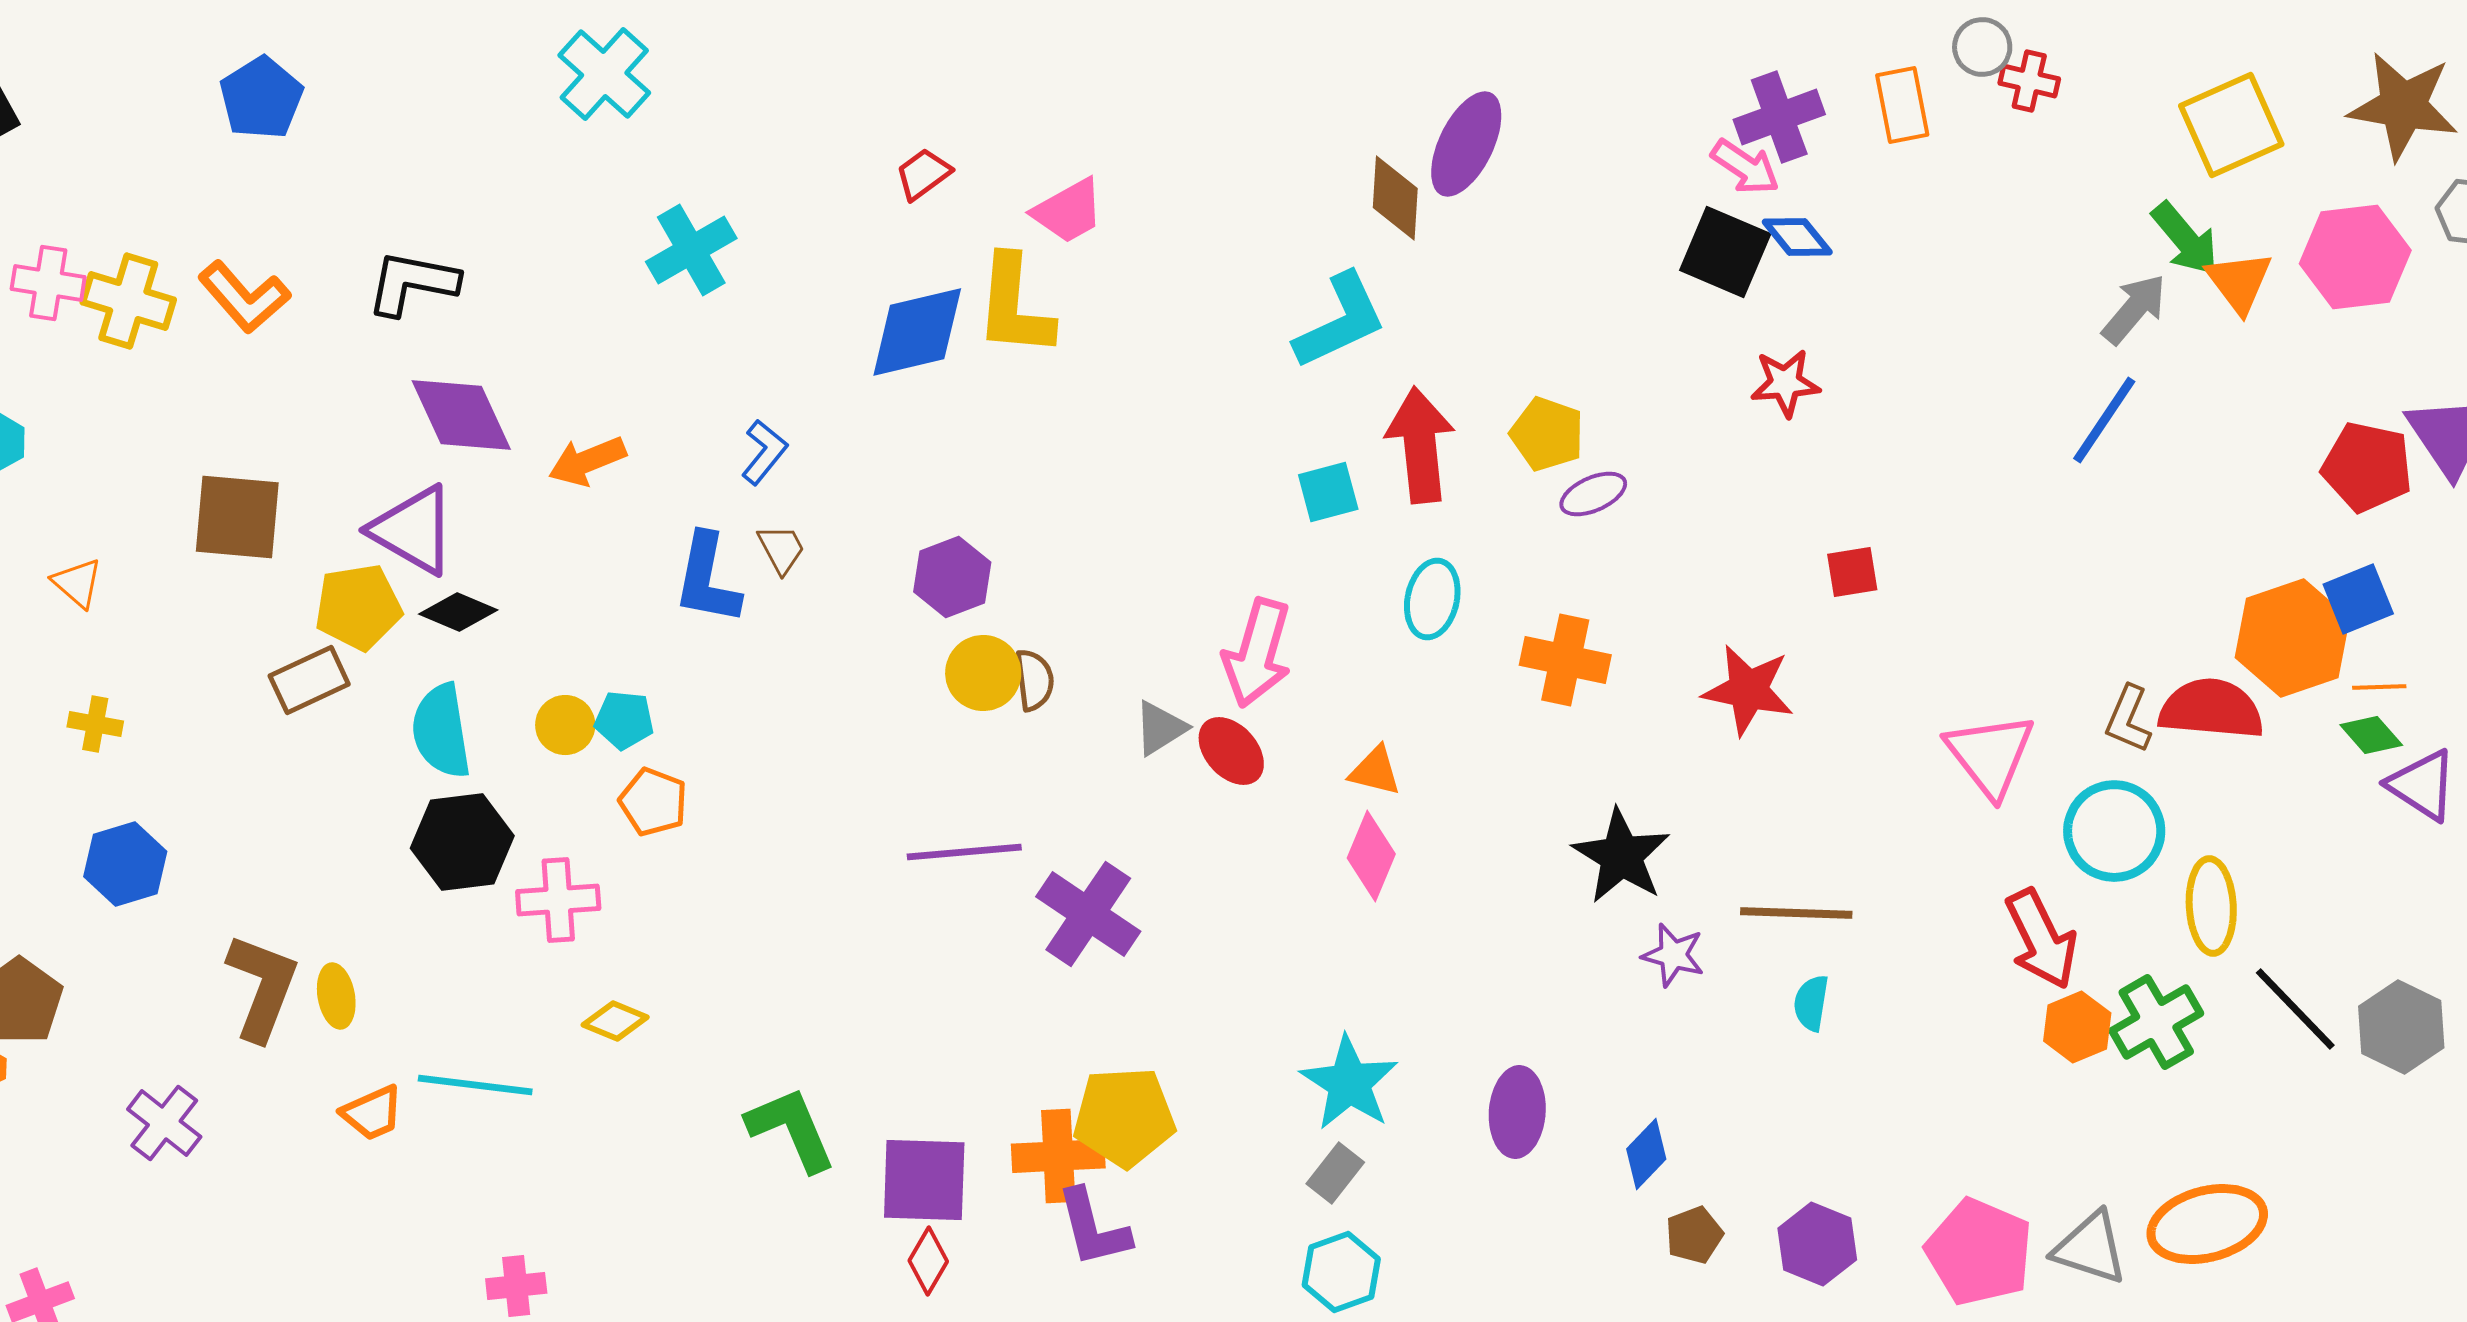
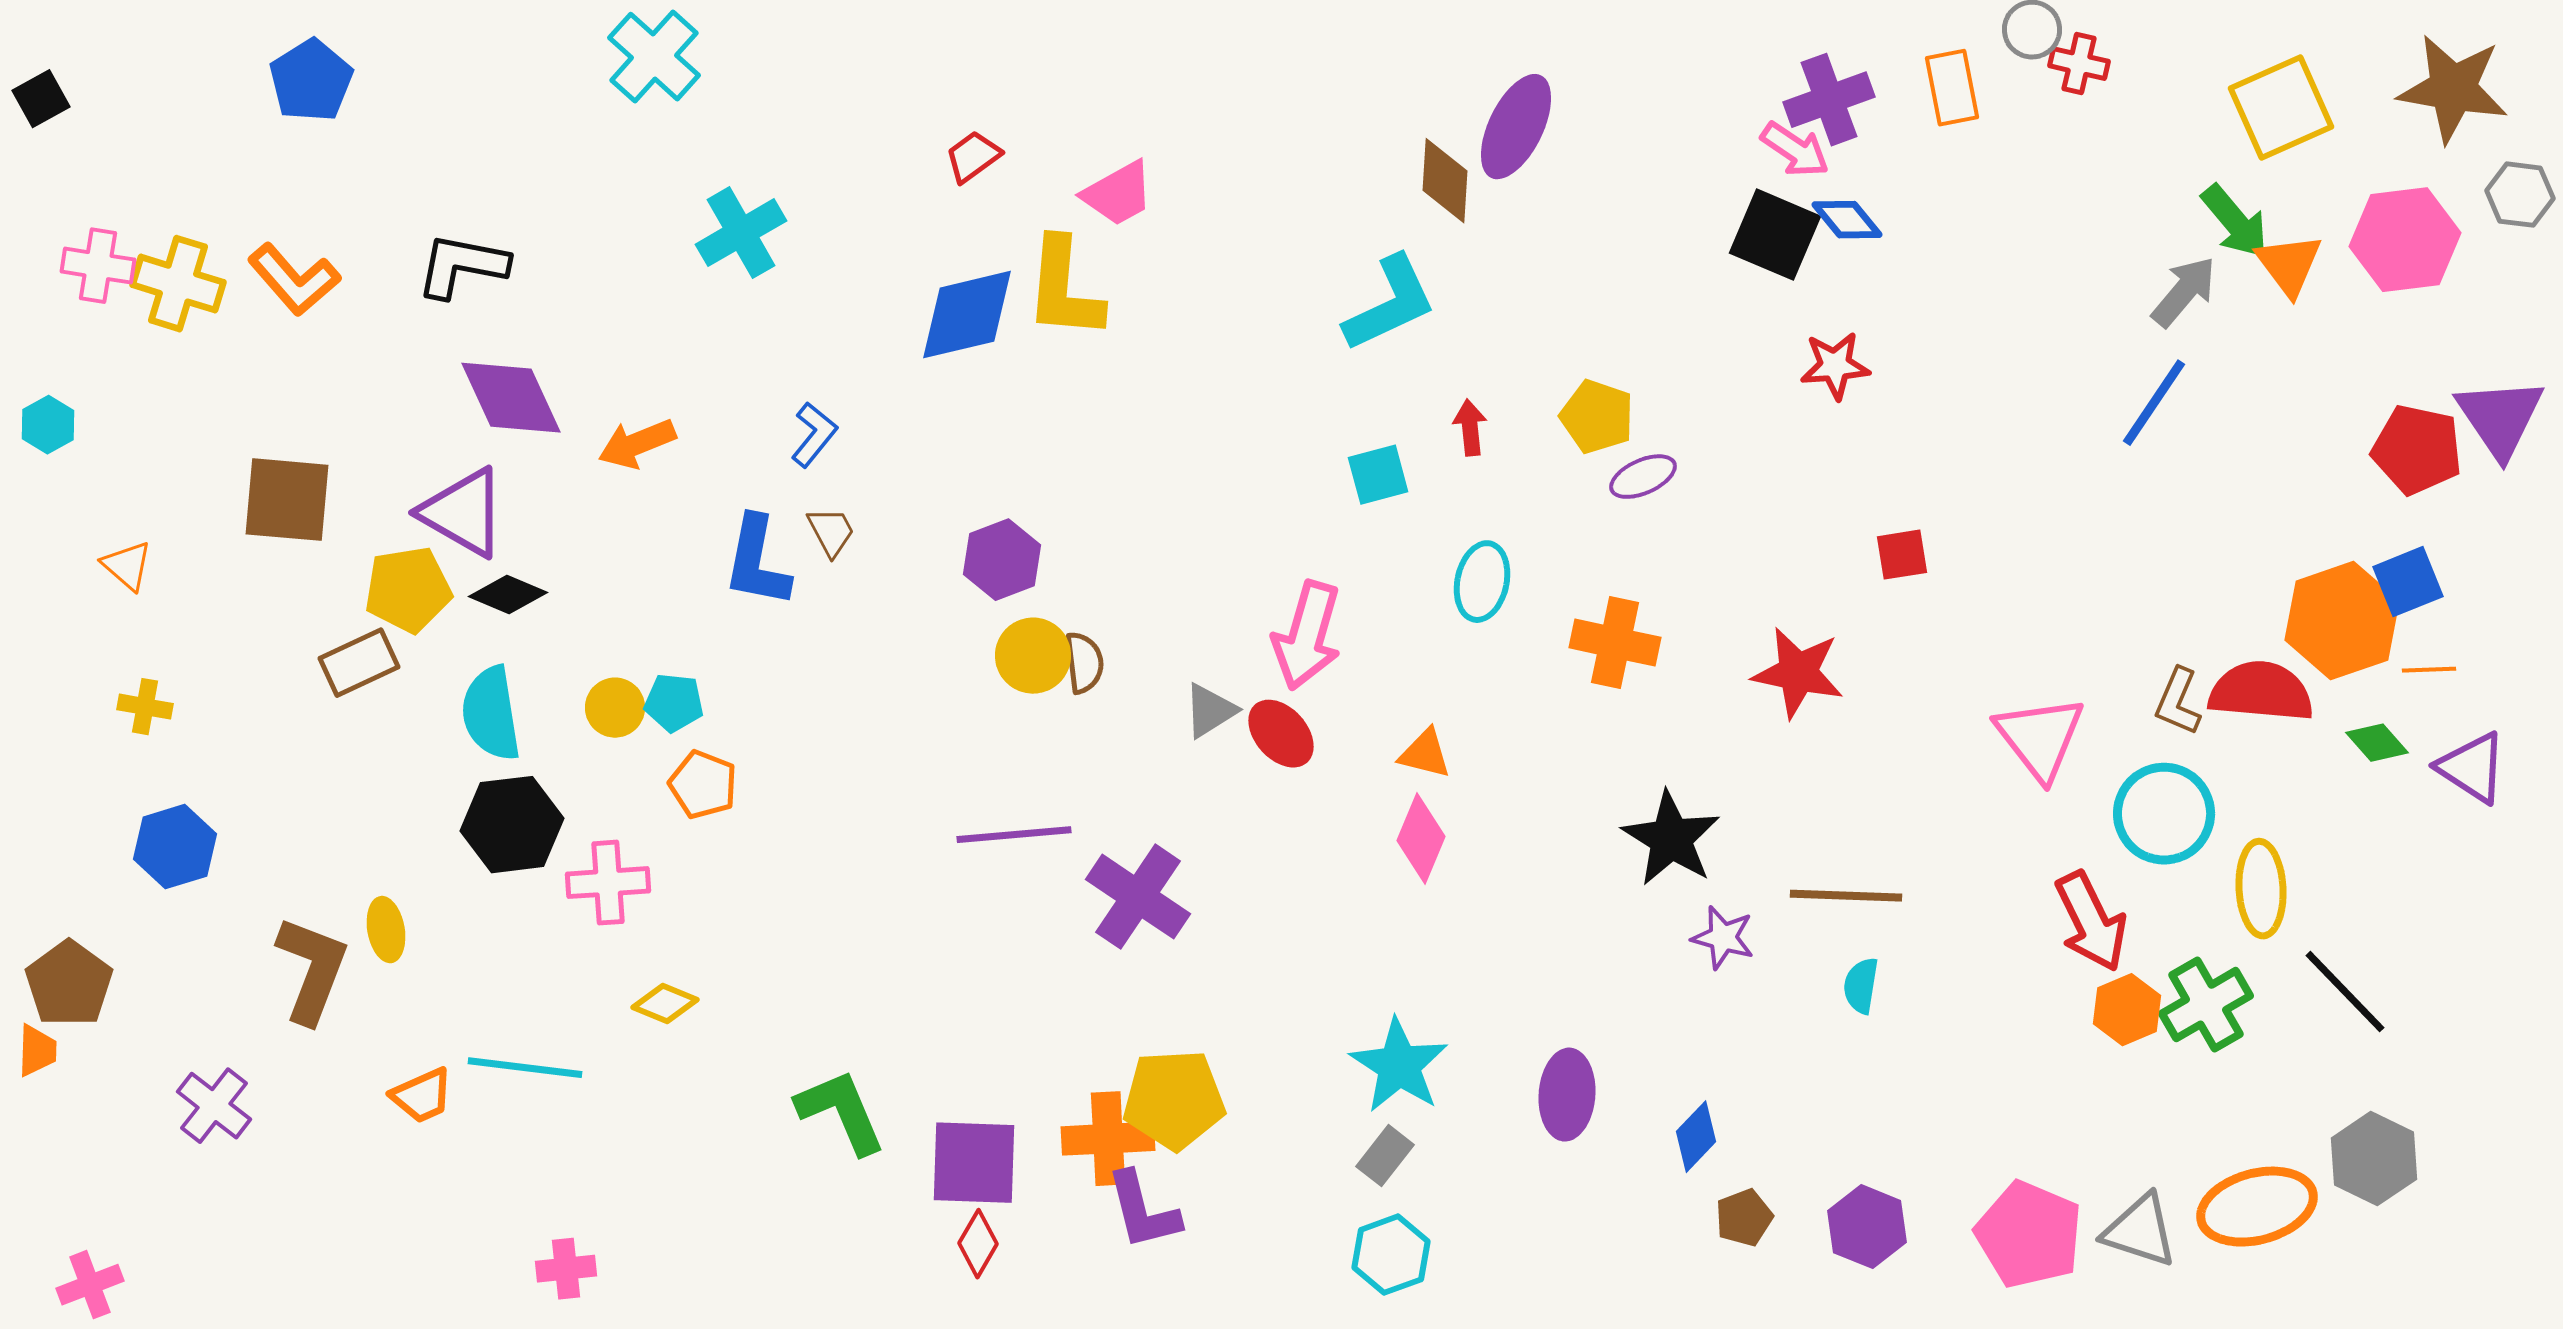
red arrow: (1420, 445) -> (1470, 428), size x0.5
green diamond: (2371, 735) -> (2377, 743), moved
yellow ellipse: (336, 996) -> (386, 930), moved
gray hexagon: (2401, 1027) -> (2374, 1159), moved

